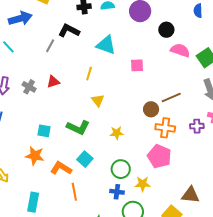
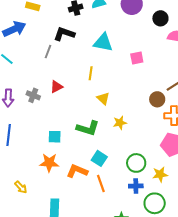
yellow star: (117, 133) -> (120, 123), moved
orange line: (74, 192) -> (101, 183), moved

